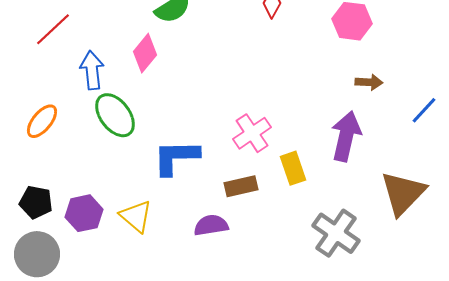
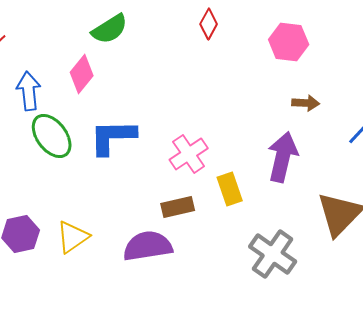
blue L-shape: (176, 157) -> (113, 137), moved
yellow triangle: (136, 216) -> (73, 237), turned 45
purple semicircle: (211, 225) -> (148, 246), size x1.4

